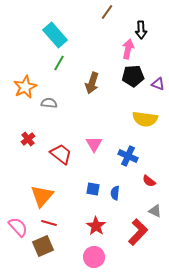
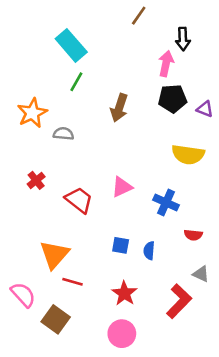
pink triangle: (94, 144) -> (122, 187), turned 36
red semicircle: (149, 181) -> (193, 235), turned -32
red line: (49, 223) -> (72, 282), moved
brown square: (43, 246) -> (56, 319), turned -30

